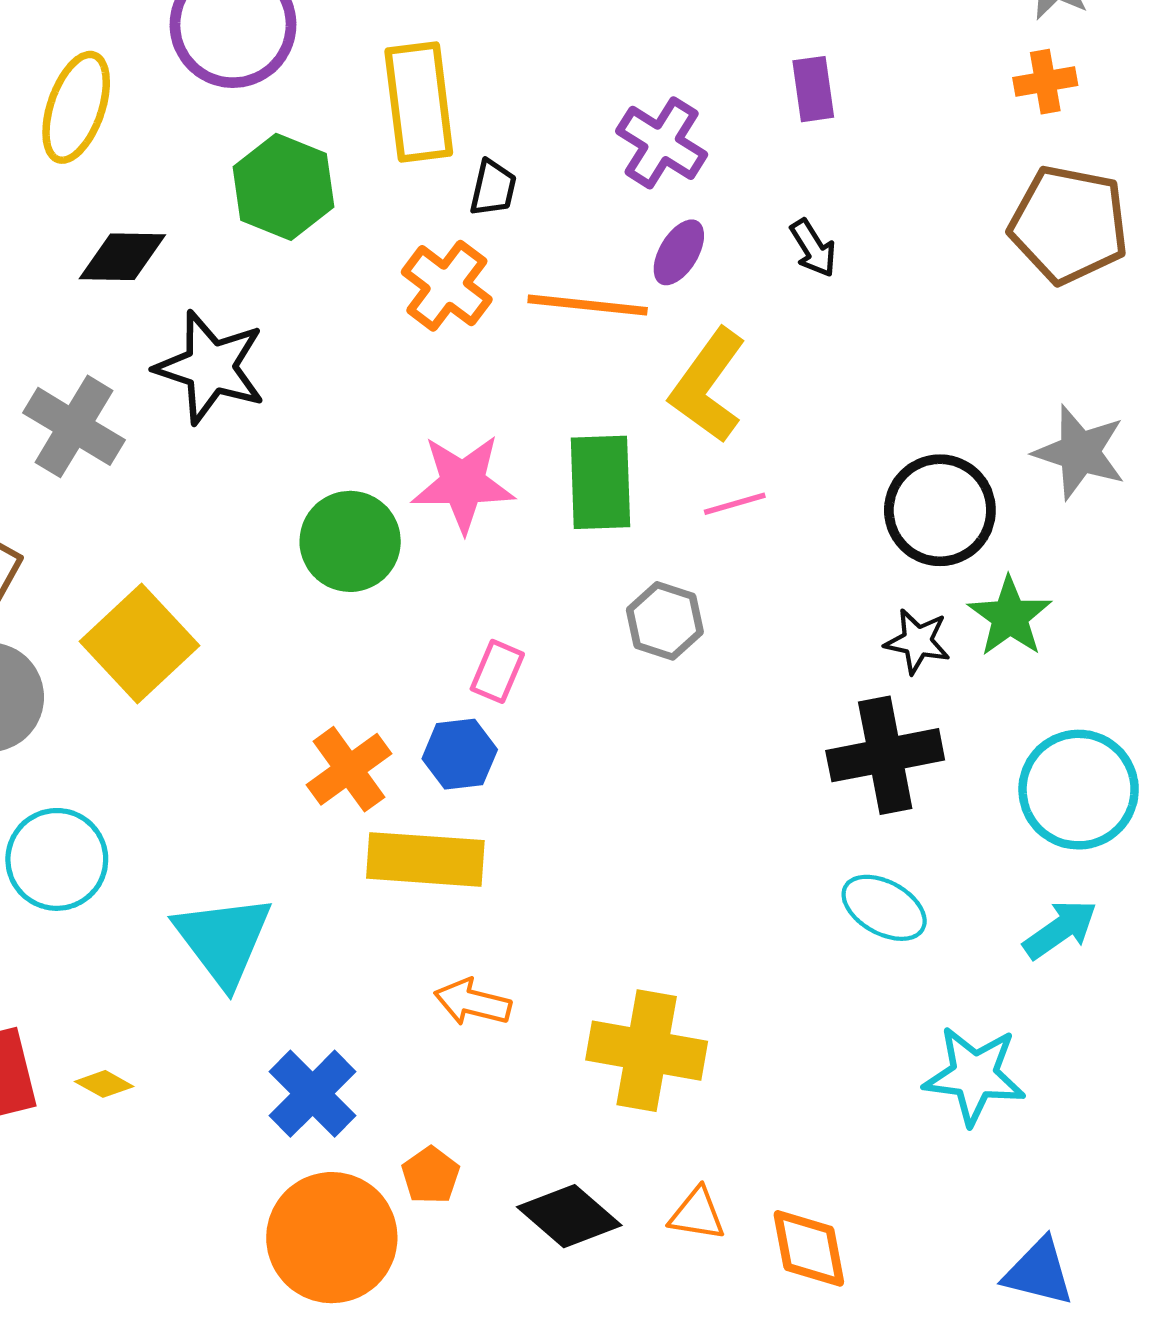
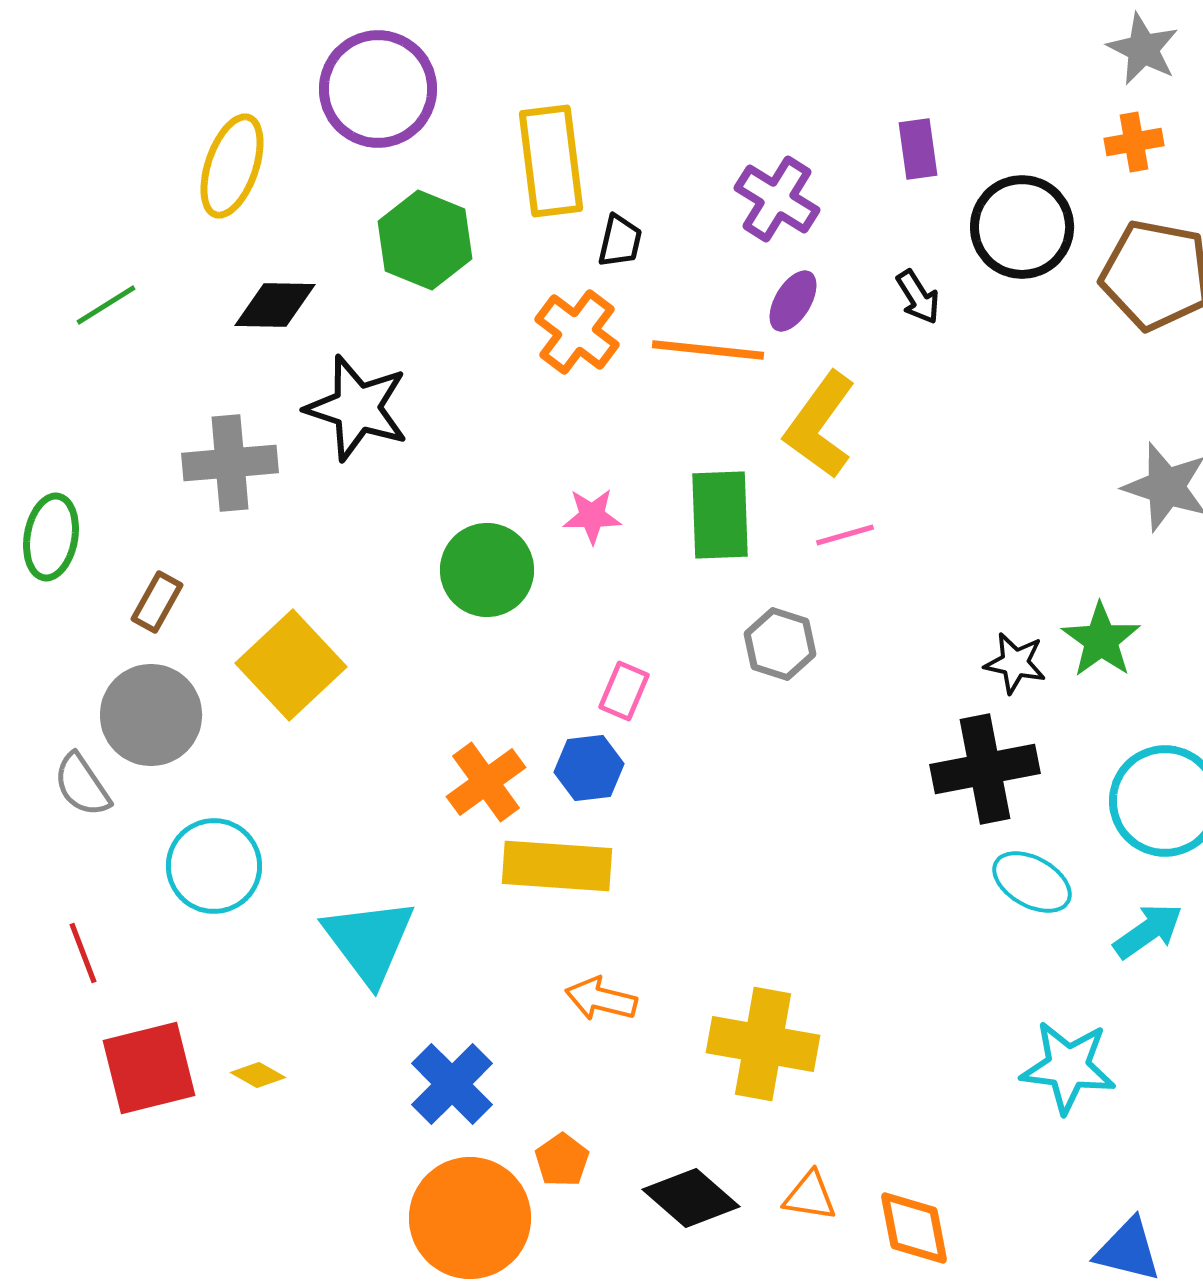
gray cross: (74, 426) -> (230, 463), turned -36
pink star: (463, 483) -> (592, 516), size x0.6
black circle: (940, 510) -> (1022, 227), moved
cyan ellipse: (884, 908) -> (1032, 882), moved

